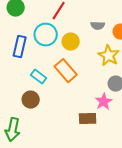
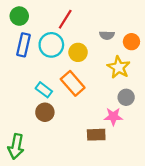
blue rectangle: (20, 47) -> (24, 45), moved
brown circle: (31, 100) -> (45, 112), moved
pink star: (104, 102) -> (113, 117), turned 30

